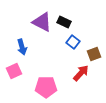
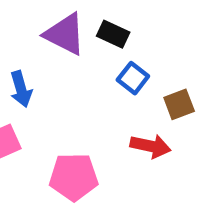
red arrow: (81, 73) -> (151, 146), turned 60

